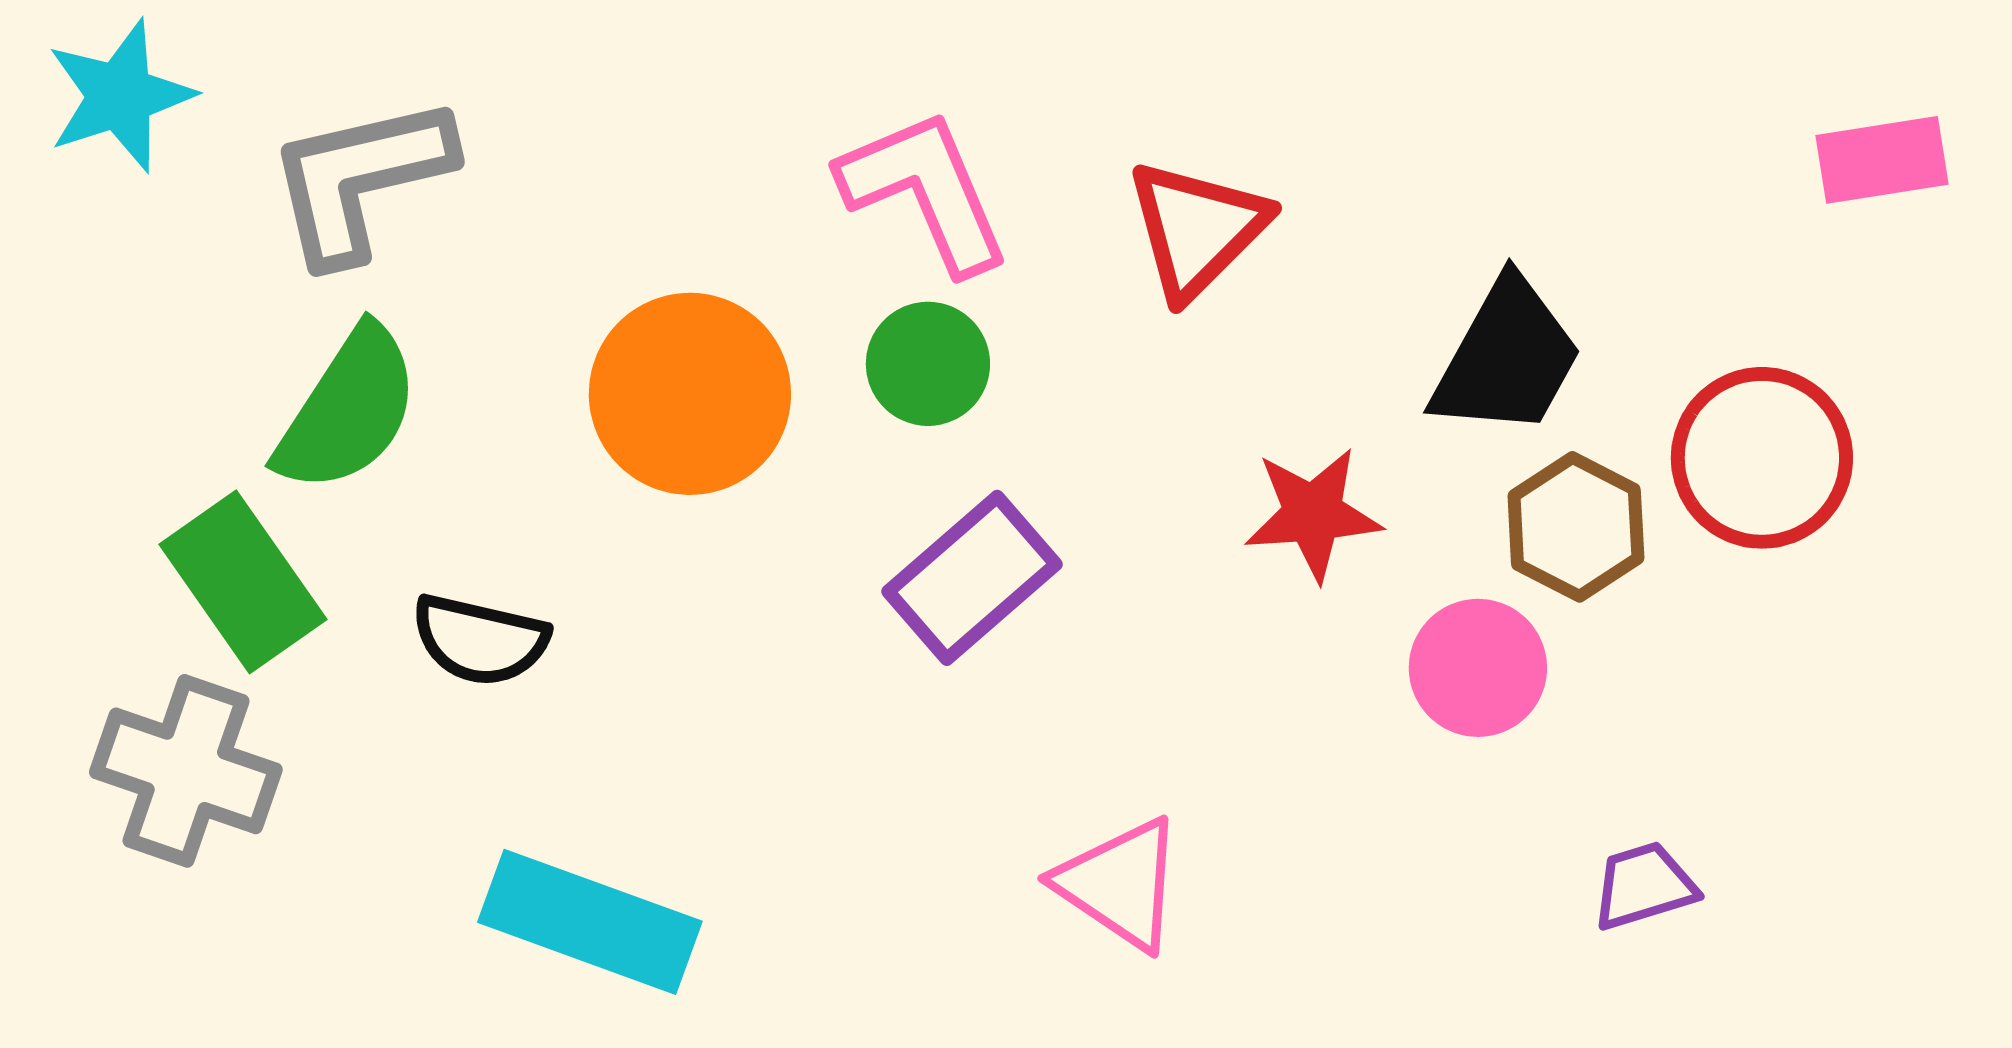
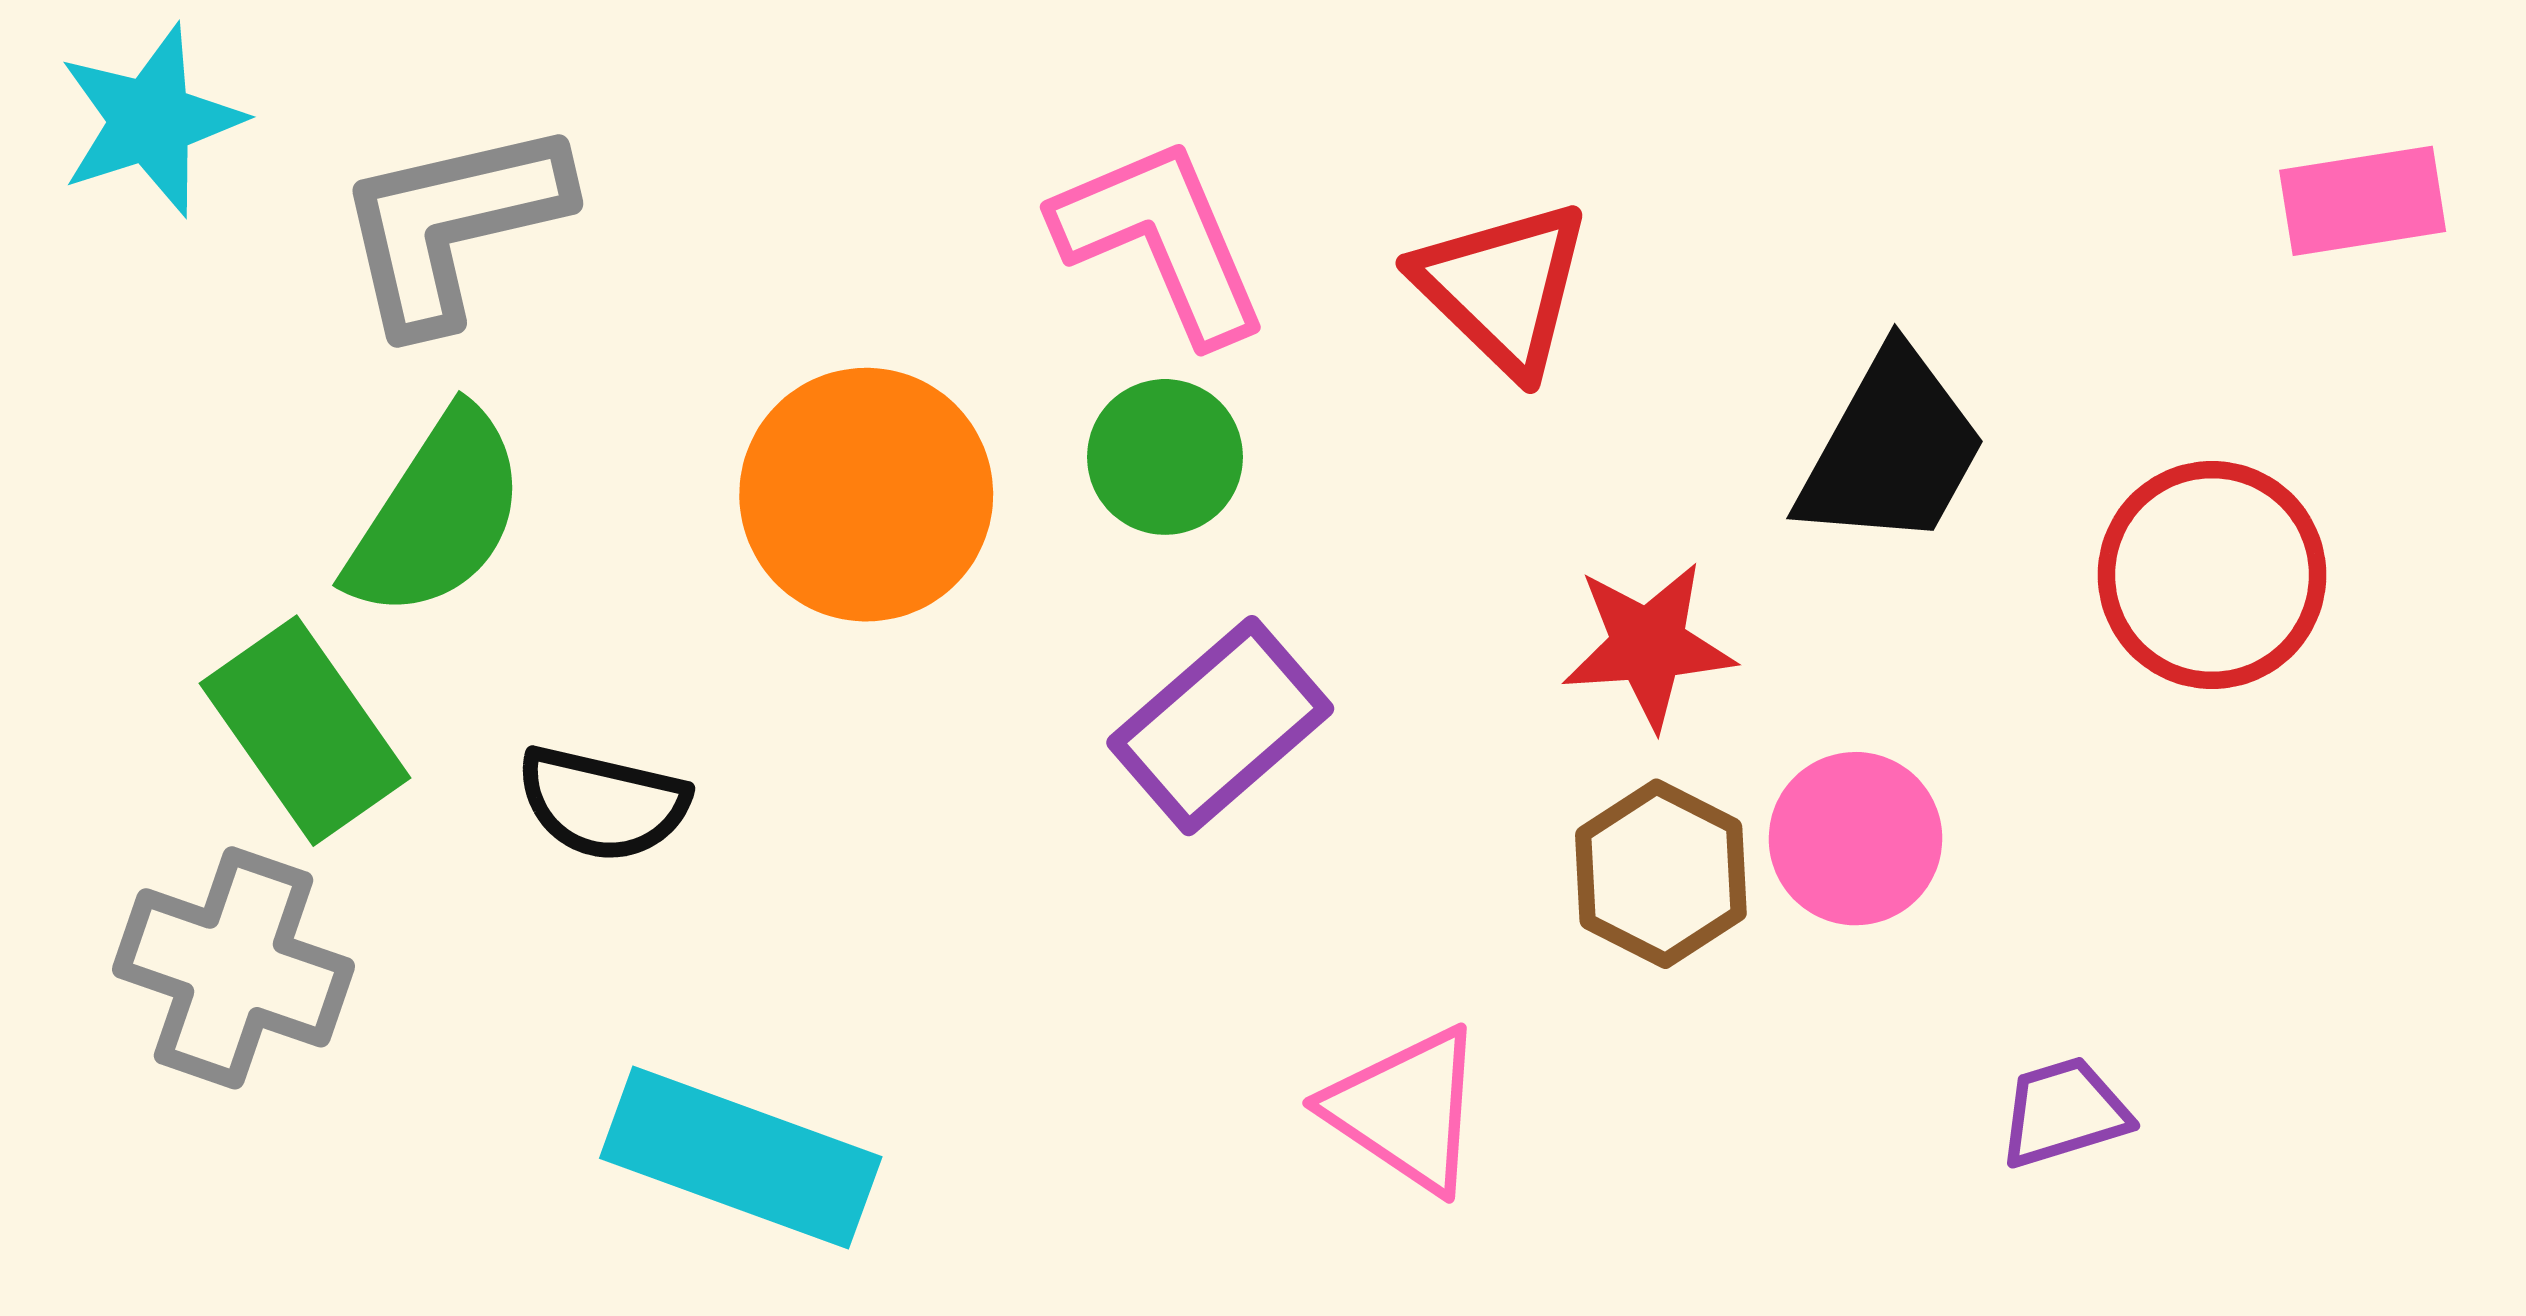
red triangle: (1197, 229) -> (1503, 287), turned -31
brown hexagon: (1576, 527) -> (1661, 874), moved

